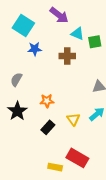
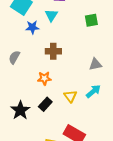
cyan triangle: (77, 34) -> (51, 15), moved, turned 40
brown cross: (67, 56) -> (53, 51), moved
black star: (17, 111) -> (20, 110), moved

